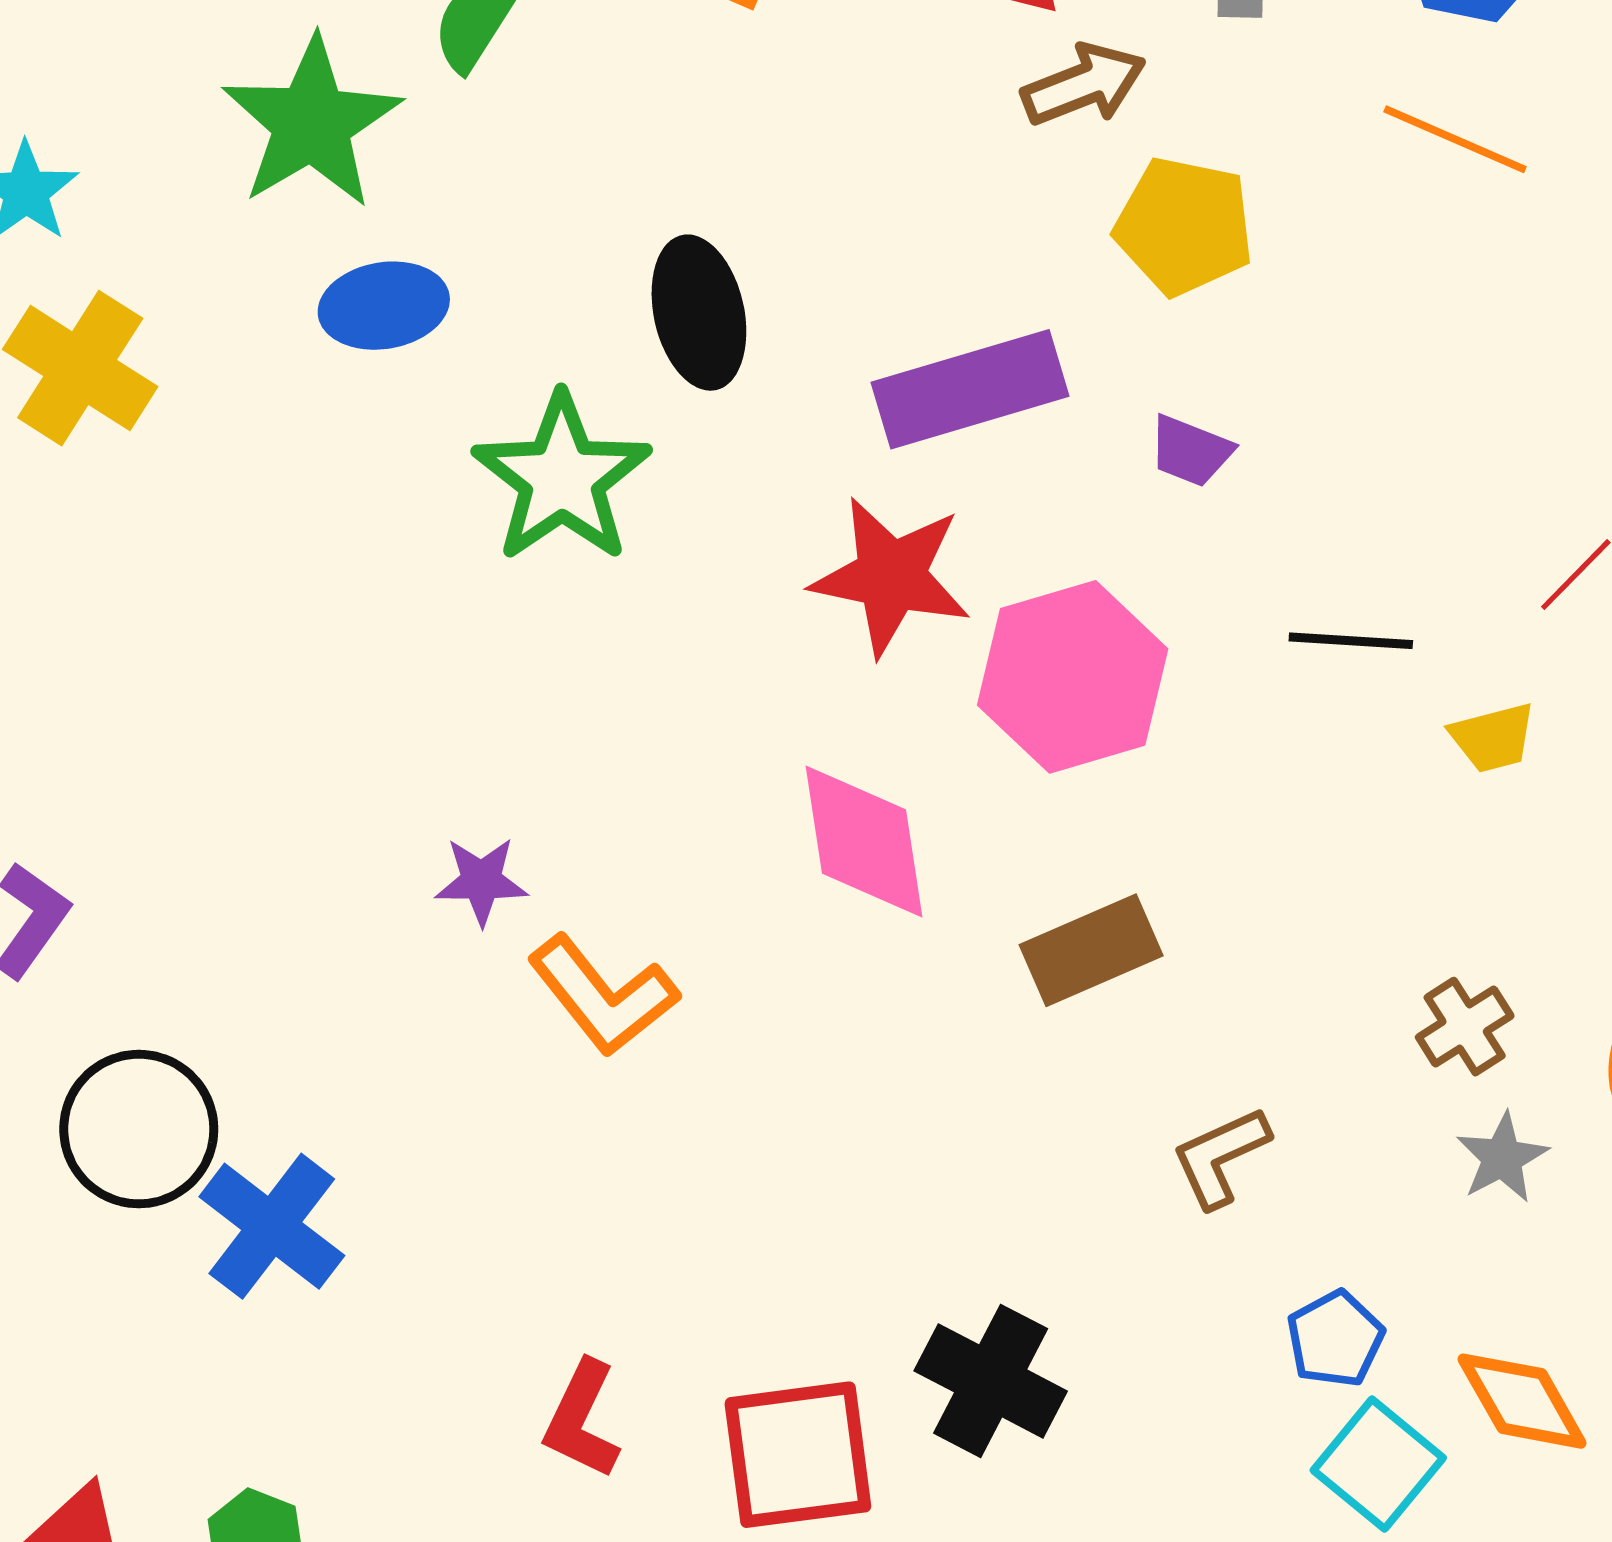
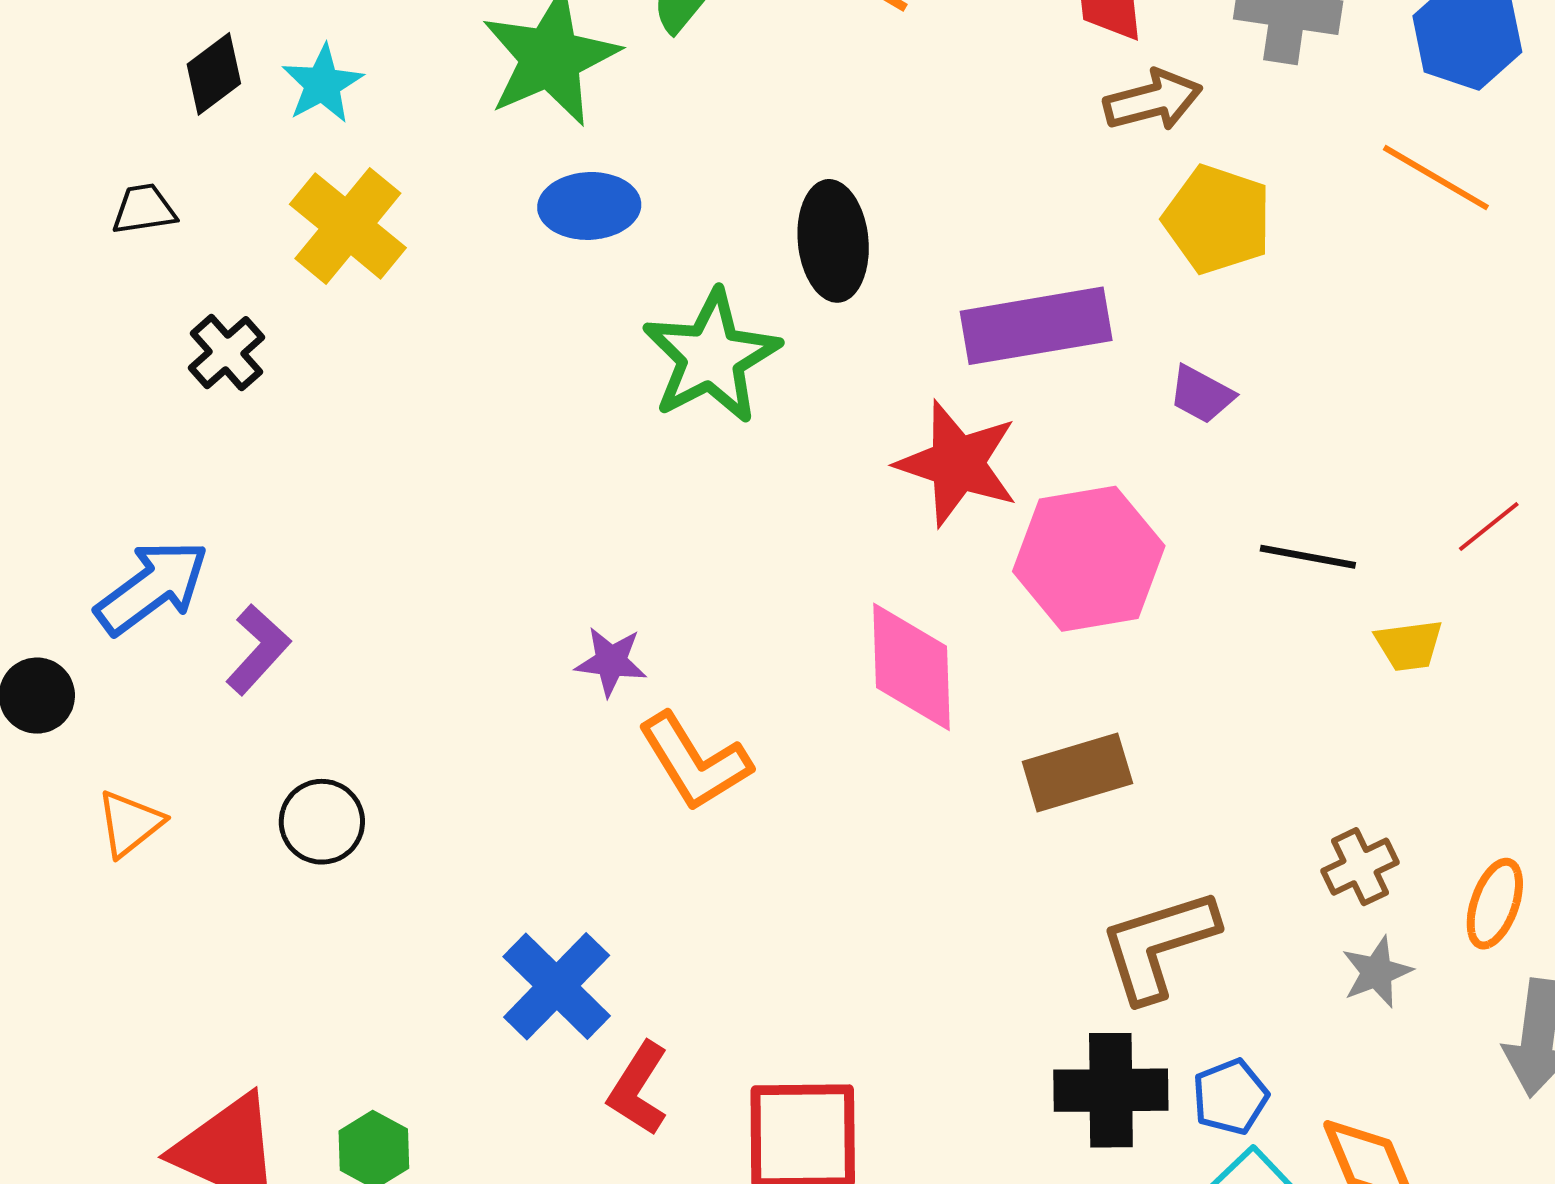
black circle: (139, 1129) -> (322, 822), size x0.7
brown L-shape: (1220, 1157) -> (1158, 945), size x1.5
blue cross: (272, 1226) -> (557, 986), moved
black cross: (991, 1381) -> (1111, 1090), moved, turned -35

